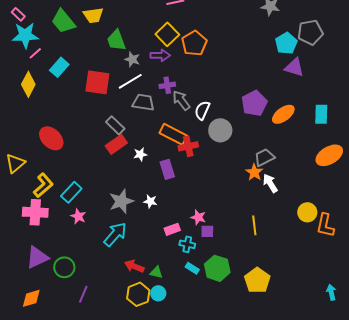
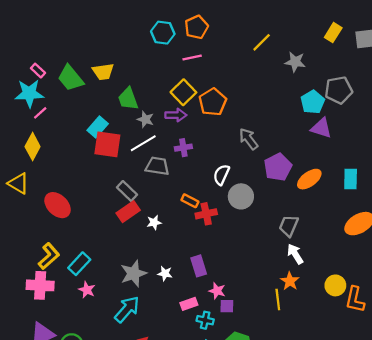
pink rectangle: (18, 14) -> (38, 71), moved
cyan rectangle: (59, 67) -> (98, 127), moved
gray arrow: (181, 100) -> (249, 139), moved
orange rectangle: (173, 134) -> (190, 201), size x0.6
gray trapezoid: (264, 157) -> (289, 226), turned -40
yellow triangle: (15, 163) -> (18, 183), moved, turned -50
purple rectangle: (167, 169) -> (199, 266), moved
orange star: (254, 172) -> (290, 281), moved

